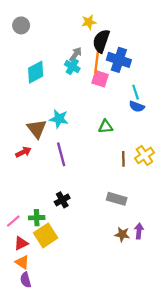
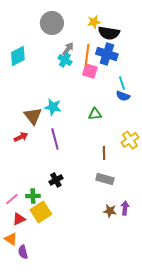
yellow star: (89, 22) -> (94, 22), moved
gray circle: (21, 25) -> (52, 23), moved, size x1.5
black semicircle: (101, 41) -> (109, 33), moved, turned -100
cyan diamond: (36, 72) -> (18, 56), moved
brown line: (123, 159) -> (104, 153), moved
orange triangle: (22, 262) -> (11, 239), moved

